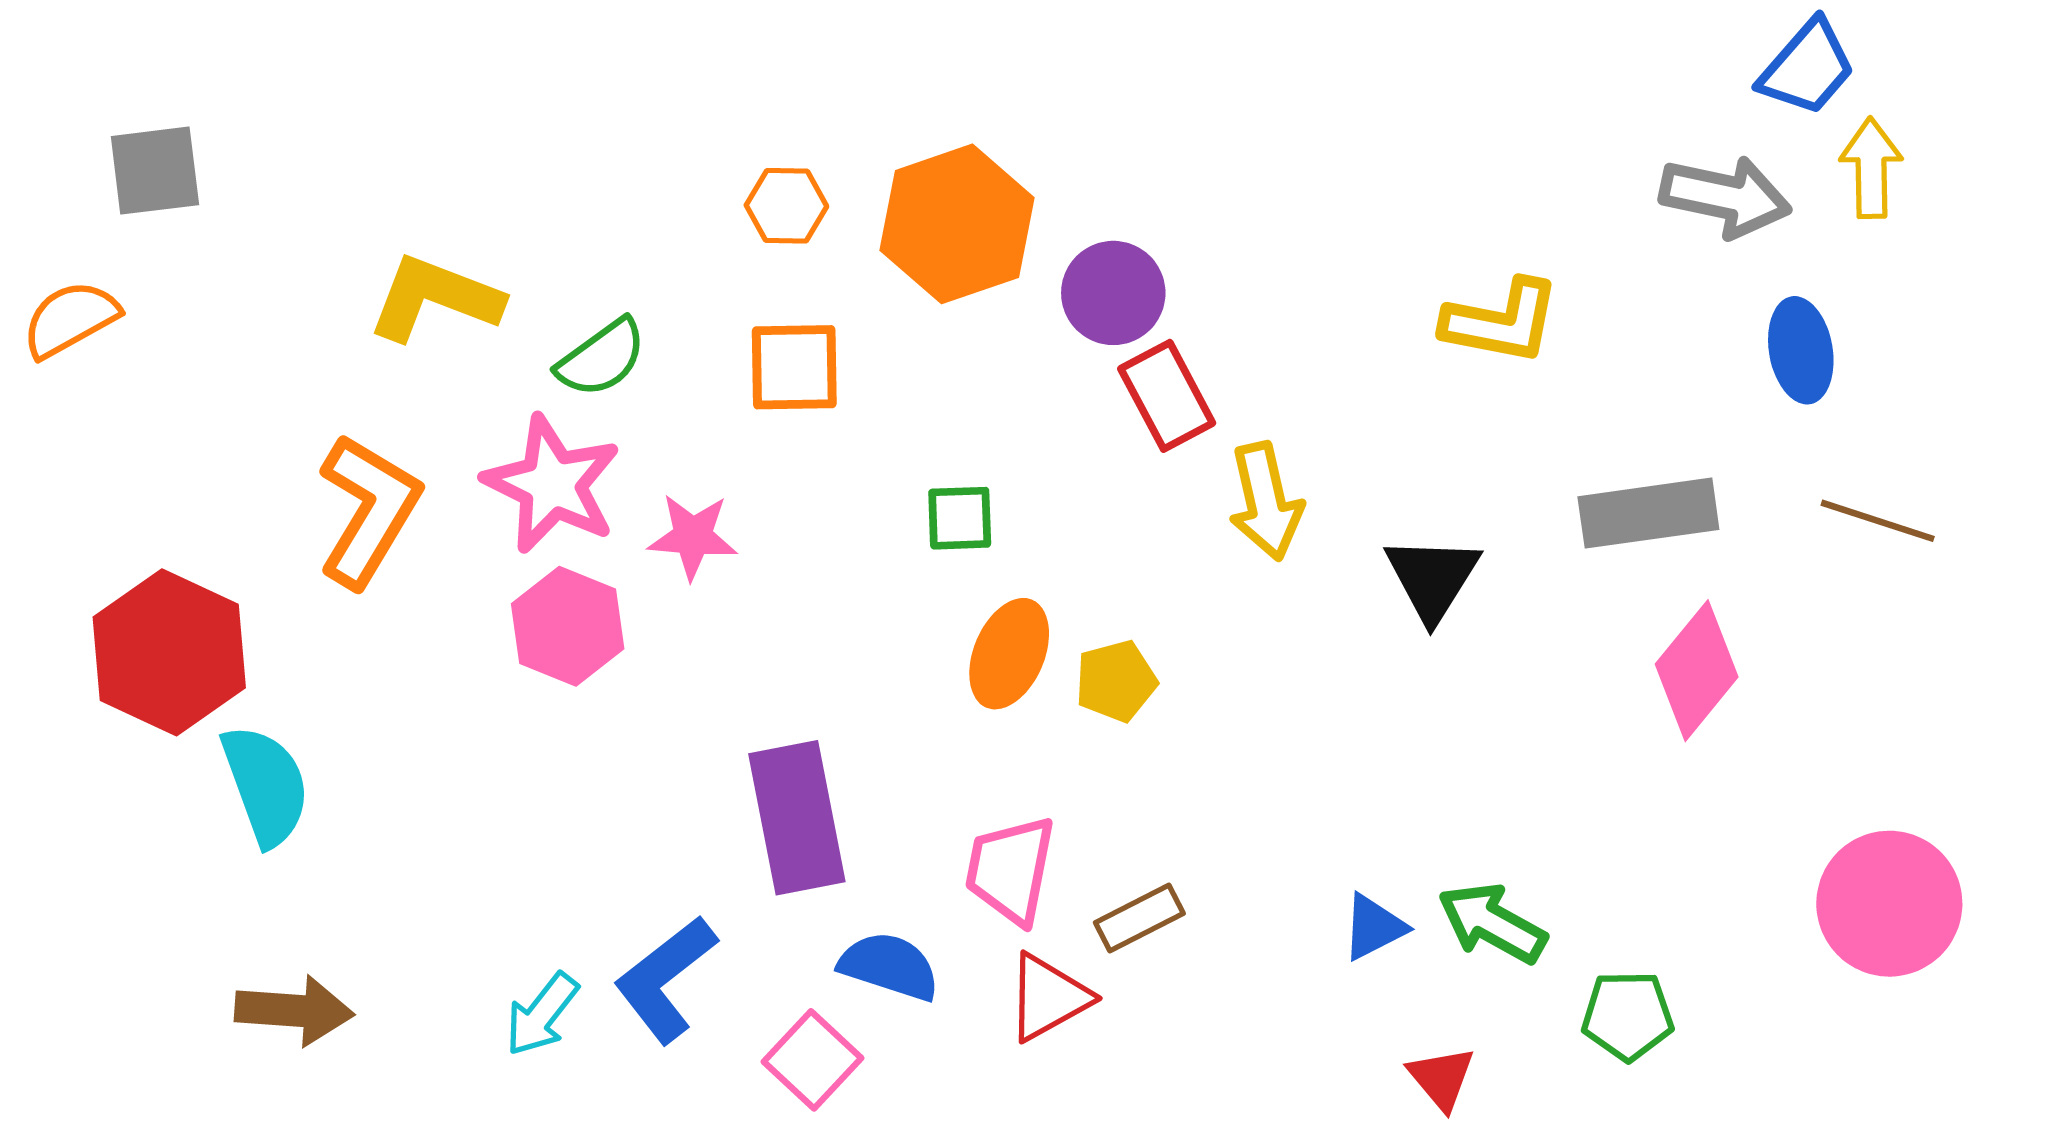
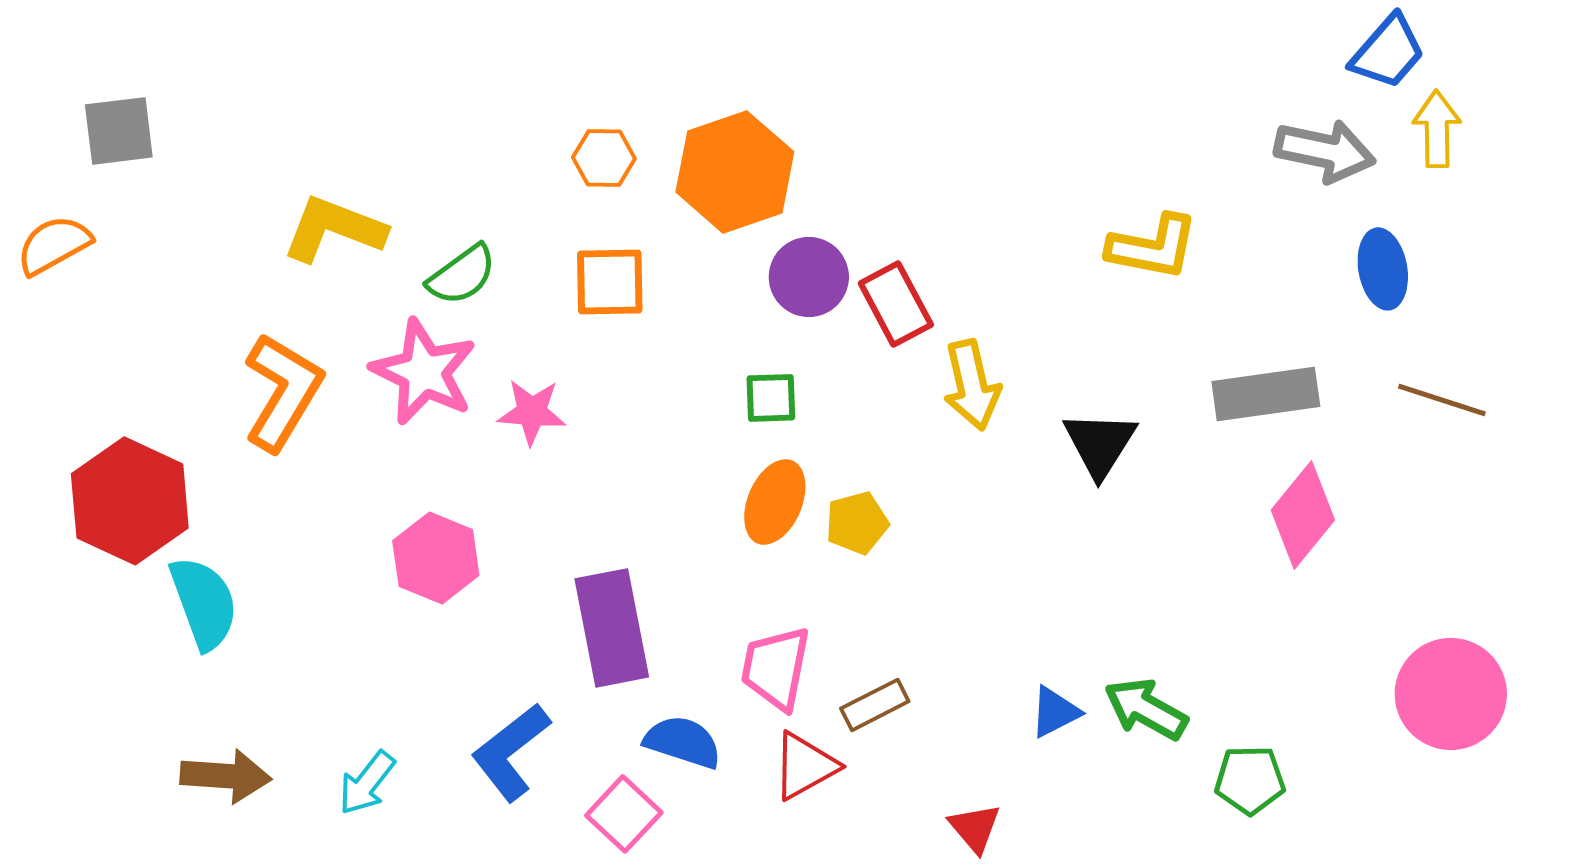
purple circle: (1113, 293) -> (809, 277), moved
green square: (960, 518) -> (771, 398), moved
pink hexagon: (568, 626) -> (436, 558), moved
cyan arrow: (542, 1014) -> (367, 783), moved
red triangle: (1441, 1078) -> (975, 828), moved

